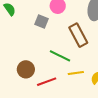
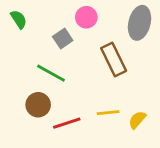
gray square: (41, 22) -> (63, 39), turned 32
green line: (60, 56) -> (51, 73), moved

